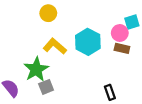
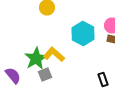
yellow L-shape: (55, 46) -> (54, 54), moved

